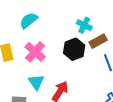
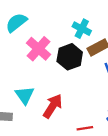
pink cross: (35, 52) -> (39, 49), moved

